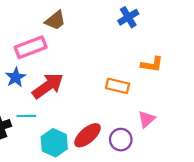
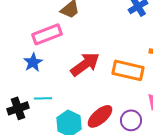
red arrow: (48, 86) -> (85, 64), moved
orange rectangle: (118, 86) -> (128, 70), size x1.4

